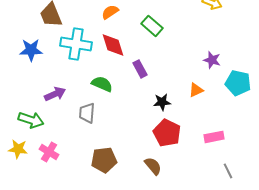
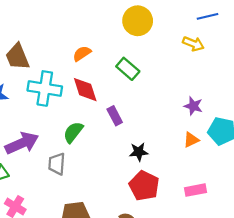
green semicircle: (102, 84) -> (73, 132), turned -75
orange triangle: (196, 90) -> (191, 140), moved
purple arrow: (55, 94) -> (22, 143), size x1.4

